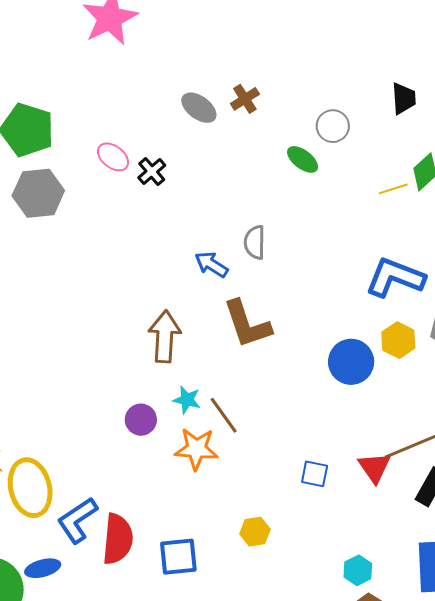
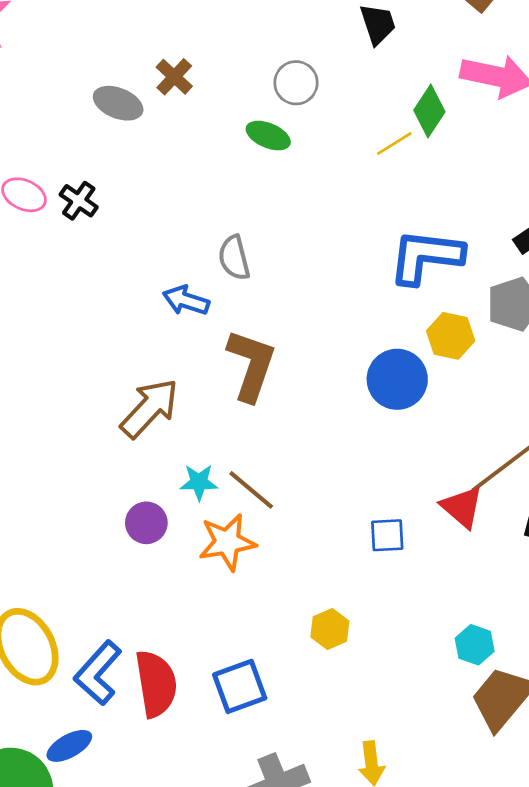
brown L-shape: (247, 324) -> (251, 365), turned -128
brown arrow: (165, 336) -> (149, 408), turned 54

